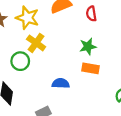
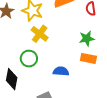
green circle: (20, 61) -> (29, 59), moved

